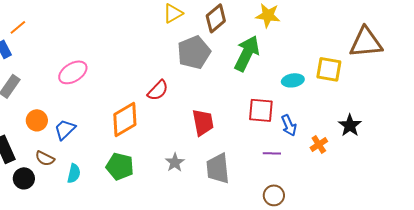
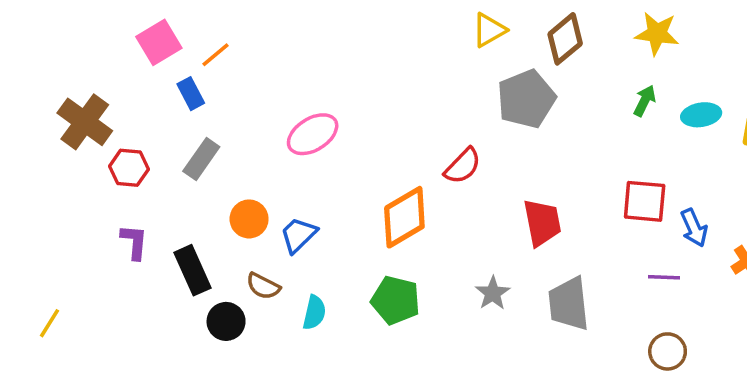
green arrow: (247, 53) -> (645, 101), moved, size x0.5
cyan ellipse: (293, 80) -> (701, 115), moved

